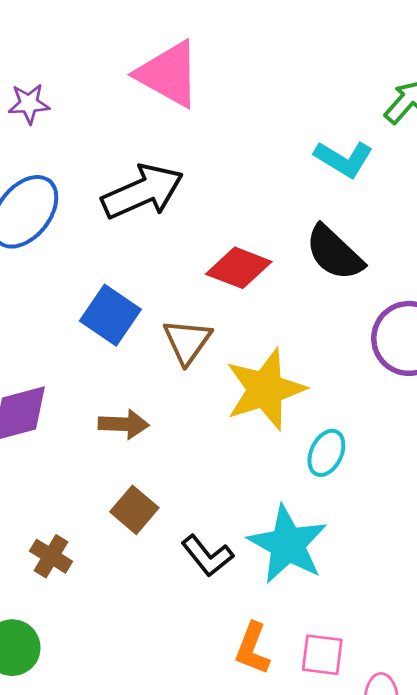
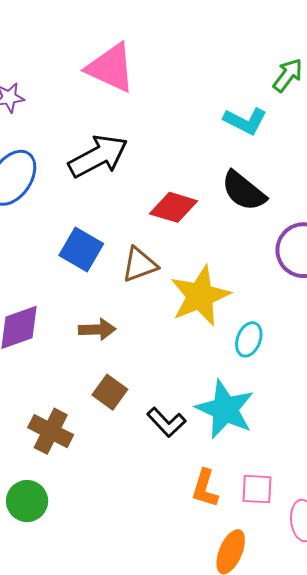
brown triangle: (187, 341) -> (140, 265), turned 39
brown cross: (51, 556) -> (51, 431), size x1.4

